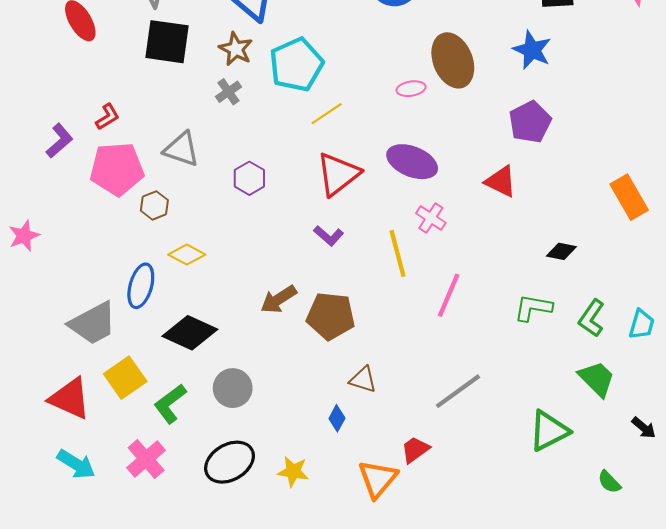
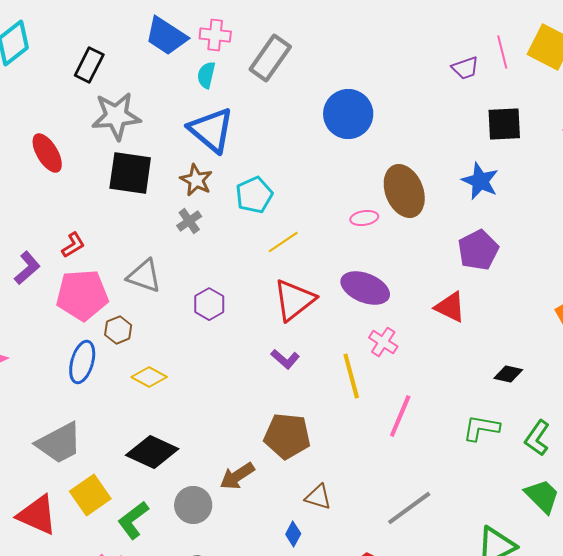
cyan pentagon: (296, 65) -> (254, 195), size x0.7
blue ellipse: (141, 286) -> (82, 362), moved
brown arrow: (279, 299) -> (237, 476), moved

